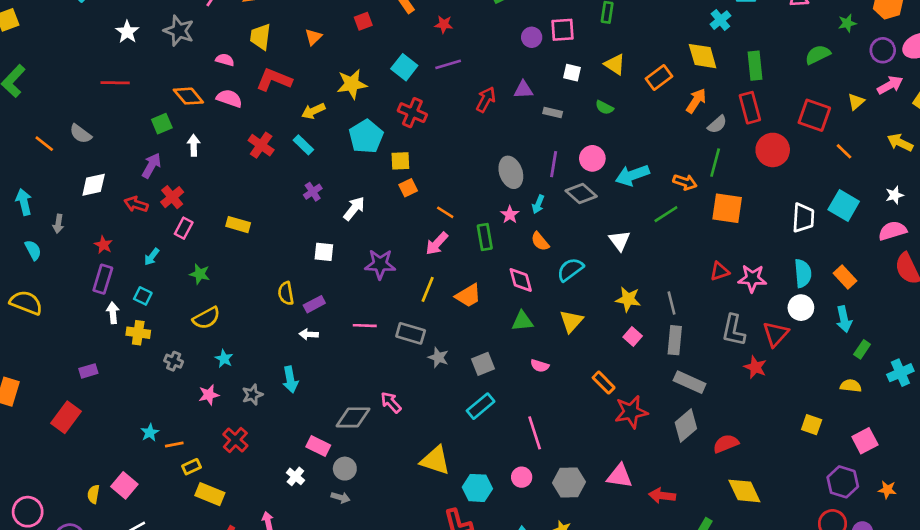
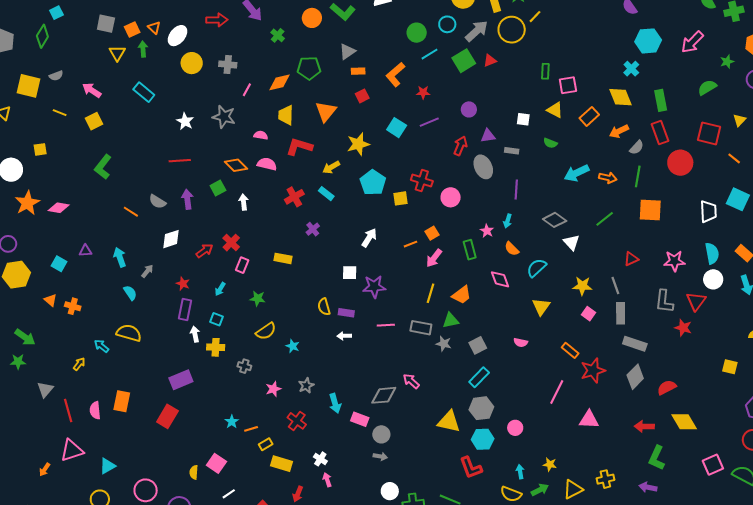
pink square: (562, 30) -> (568, 85), moved
orange triangle: (313, 37) -> (326, 111), size x1.6
purple circle: (532, 37) -> (469, 109), moved
orange arrow: (696, 101) -> (619, 131), turned -144
red cross: (412, 113) -> (422, 181), moved
red cross: (261, 145) -> (294, 197), turned 30
pink circle: (592, 158) -> (451, 197), moved
purple arrow: (151, 165) -> (187, 199), moved, turned -30
gray ellipse: (511, 172) -> (483, 167), moved
cyan arrow: (632, 175) -> (577, 173), moved
orange arrow: (685, 182) -> (608, 178), moved
orange square: (408, 188) -> (432, 233), moved
purple cross: (313, 192) -> (313, 229), moved
gray diamond: (581, 193) -> (555, 220), moved
red arrow: (136, 204) -> (205, 251), turned 132
orange line: (445, 212) -> (410, 244), moved, turned -48
gray arrow: (58, 224) -> (147, 271), turned -144
purple star: (380, 264) -> (374, 287), moved
red triangle: (720, 271) -> (631, 259), moved
purple rectangle: (314, 304) -> (346, 313), turned 42
green triangle: (522, 321) -> (451, 320), moved
cyan star: (224, 359) -> (293, 346), moved
purple rectangle: (88, 371) -> (181, 380), size x1.6
cyan arrow: (290, 380) -> (335, 403), moved
pink line: (535, 433) -> (557, 392), moved, turned 50
white cross: (295, 476) -> (320, 459), moved
gray hexagon: (569, 482) -> (481, 408), moved
red arrow: (662, 496) -> (644, 426), moved

